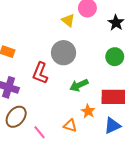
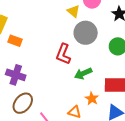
gray circle: (64, 53) -> (86, 33), moved
red L-shape: (40, 73) -> (63, 54), moved

